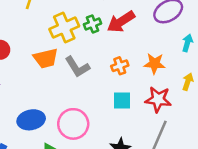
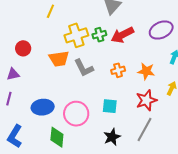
red star: (158, 99) -> (146, 100), turned -30
cyan square: (122, 101) -> (110, 106), moved

